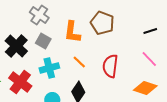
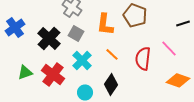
pink line: (149, 59) -> (169, 48), moved
cyan cross: (49, 68) -> (82, 60), turned -30

